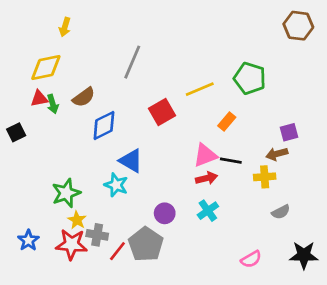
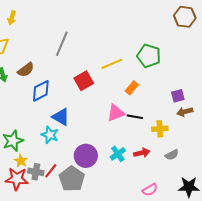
brown arrow: (277, 154) -> (185, 112), moved
red arrow: (207, 178) -> (142, 153), moved
purple circle: (165, 213) -> (86, 156), size x1.5
red line: (117, 251) -> (51, 171), moved

